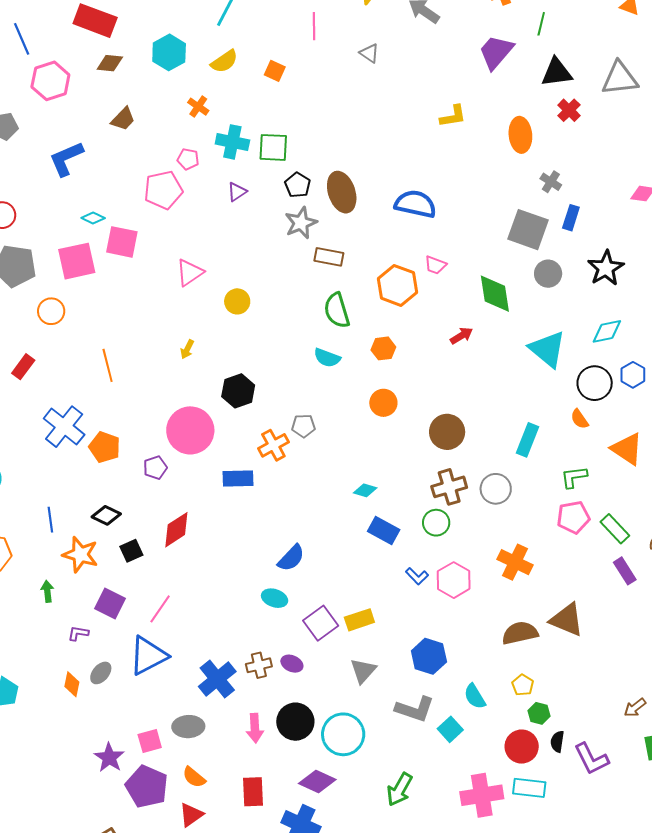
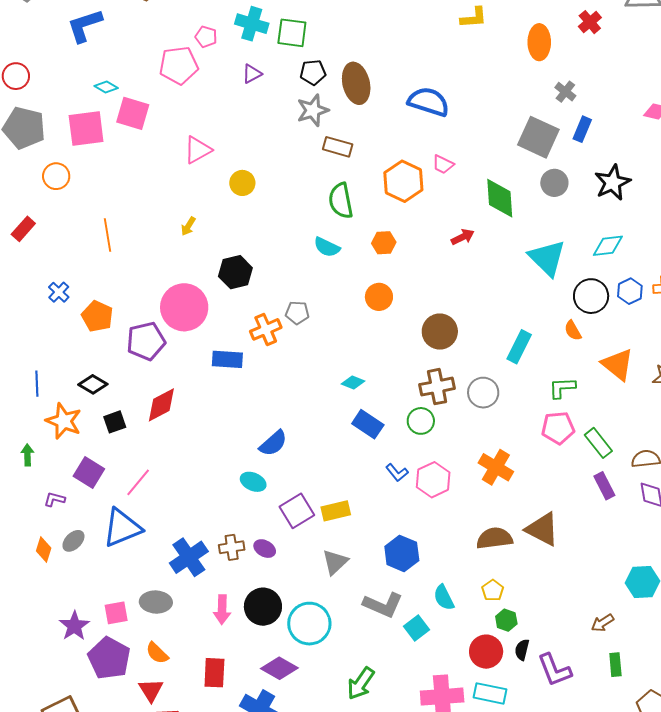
black pentagon: (298, 185) -> (313, 72), turned 30
blue cross: (64, 427) -> (59, 292), size x0.5
purple pentagon: (155, 468) -> (146, 341), size x1.6
red triangle: (191, 815) -> (151, 690), turned -32

